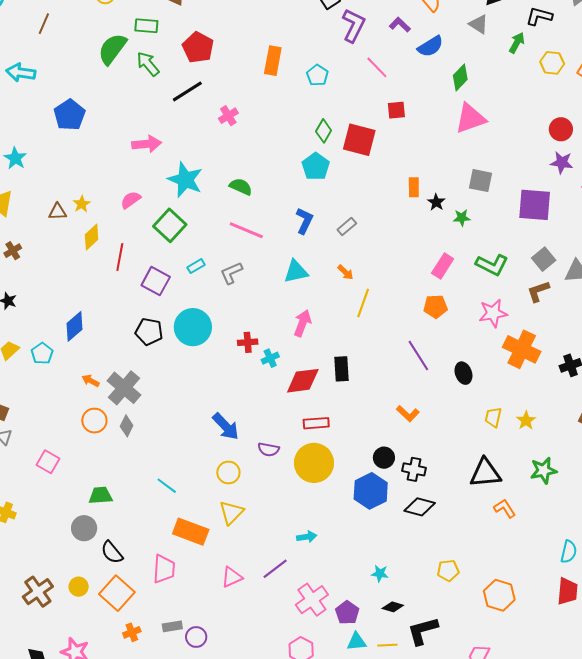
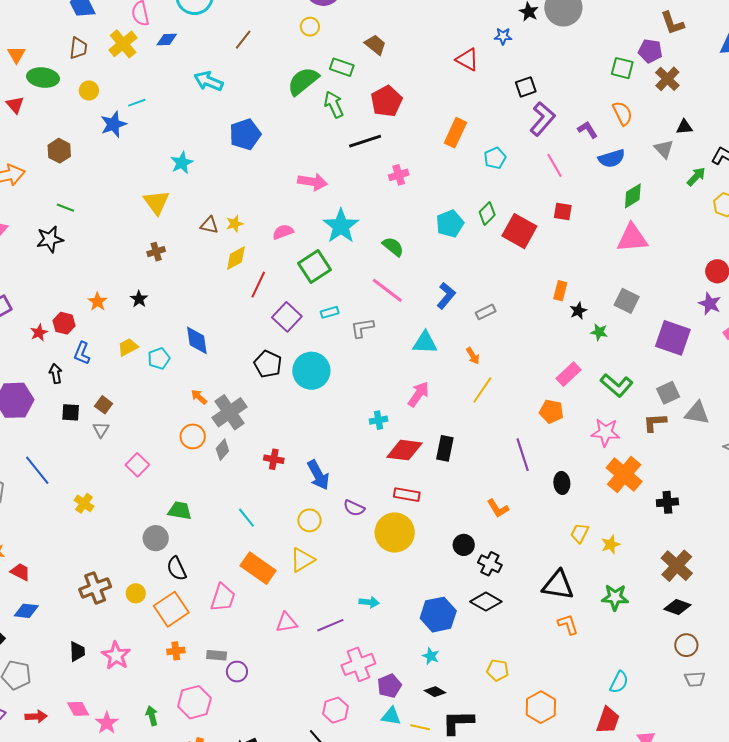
cyan pentagon: (316, 166) -> (450, 224), moved
blue diamond: (74, 326) -> (197, 340), turned -72
red cross: (248, 342) -> (274, 459), moved
blue hexagon: (371, 491) -> (438, 615), moved

